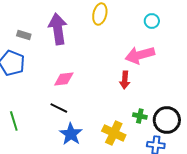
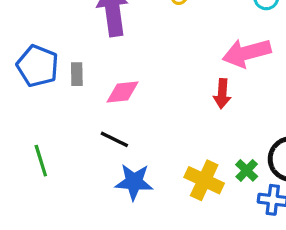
gray rectangle: (24, 35) -> (77, 74), moved, turned 72
green cross: (140, 116) -> (247, 170), moved, turned 32
blue star: (71, 134) -> (134, 182), turned -30

